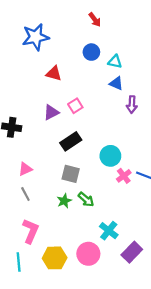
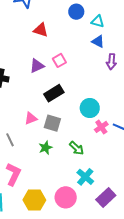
pink triangle: (25, 169) -> (31, 118), moved
green arrow: (86, 199) -> (77, 148), moved

